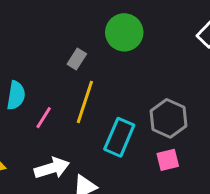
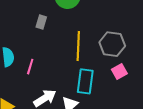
yellow line: (85, 102) -> (78, 46), moved
cyan rectangle: (119, 137) -> (85, 81), moved

